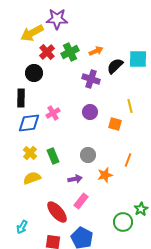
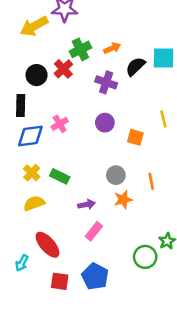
red cross: (47, 52) -> (63, 69), moved
yellow line: (130, 106) -> (163, 119), moved
gray circle: (88, 155) -> (116, 175), moved
green rectangle: (53, 156) -> (60, 176), turned -42
orange line: (128, 160) -> (151, 181), turned -32
red ellipse: (57, 212) -> (47, 245), moved

